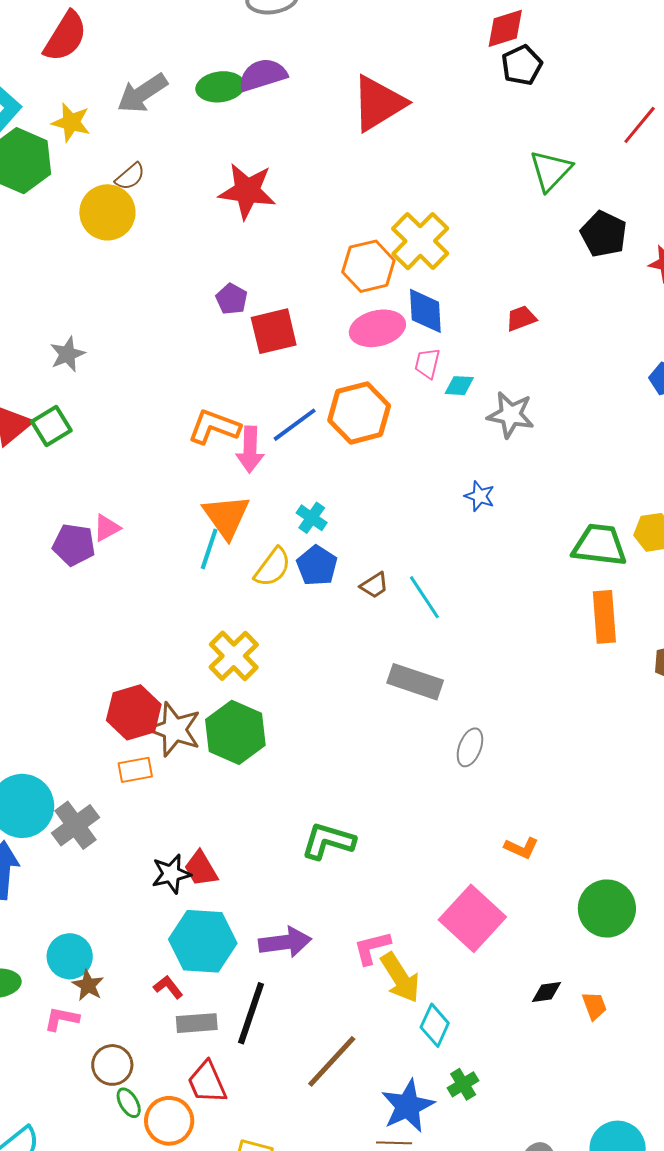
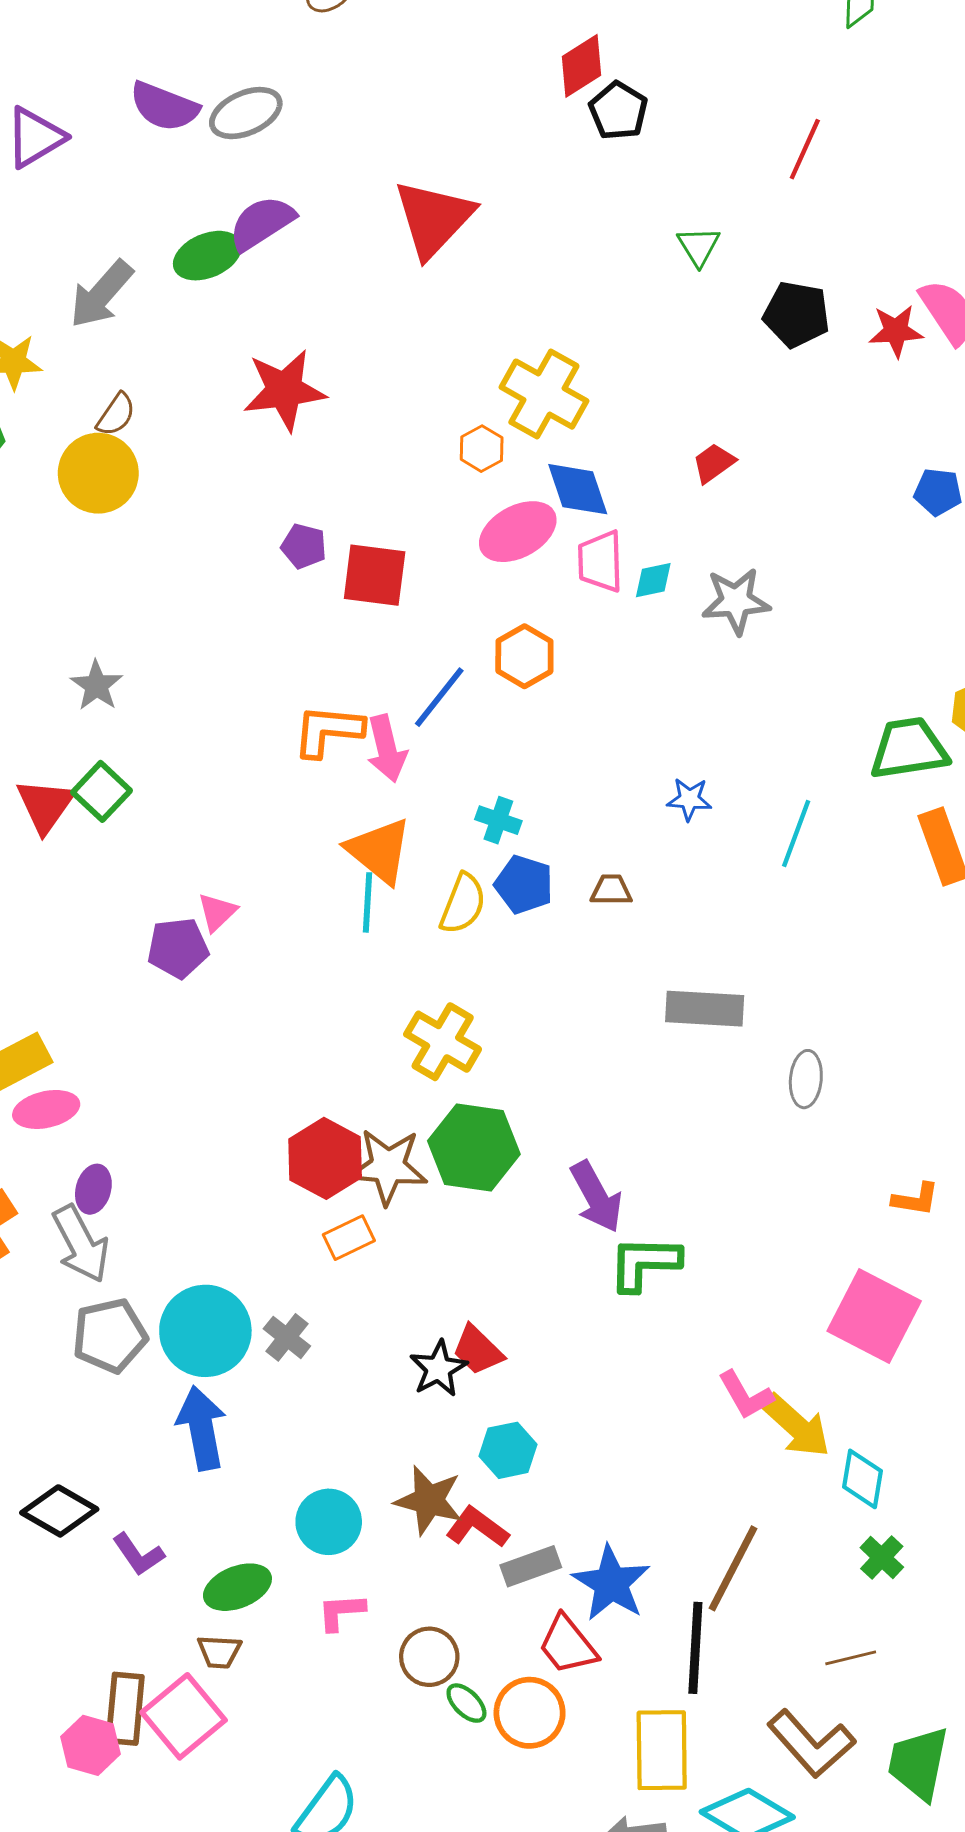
green triangle: (551, 170) -> (699, 246), size x0.7
orange hexagon: (368, 266) -> (482, 449), size x0.6
red square: (274, 331) -> (375, 575), turned 36
pink trapezoid: (427, 363) -> (600, 561), size x1.4
orange hexagon: (359, 413) -> (524, 656), size x0.7
blue star: (480, 496) -> (689, 799), moved
brown trapezoid: (374, 585) -> (611, 890), turned -132
cyan line: (424, 597) -> (796, 834), moved, turned 69
gray cross: (76, 825) -> (287, 1337), size x0.7
cyan hexagon: (203, 941) -> (508, 1450), size x0.6
purple arrow: (285, 942) -> (596, 1197), moved, turned 84
pink L-shape: (372, 948) -> (746, 1395), turned -90
brown star: (88, 985) -> (429, 1500), moved, size x1.5
red L-shape: (168, 987) -> (477, 1527), size x1.4
black line: (251, 1013) -> (695, 1648), moved
green cross: (463, 1084) -> (882, 1557), moved
blue star: (408, 1106) -> (611, 1583), moved

